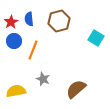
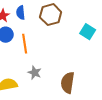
orange line: (33, 50) -> (25, 44), turned -30
brown semicircle: (76, 89) -> (68, 83), turned -40

